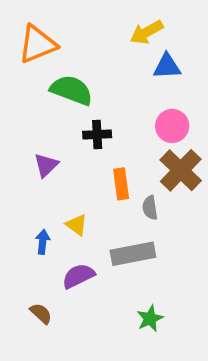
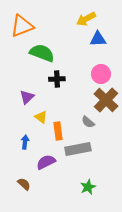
orange rectangle: (121, 184) -> (58, 131), moved
gray semicircle: (150, 208) -> (88, 122), turned -40
yellow triangle: (77, 225) -> (41, 117), moved

